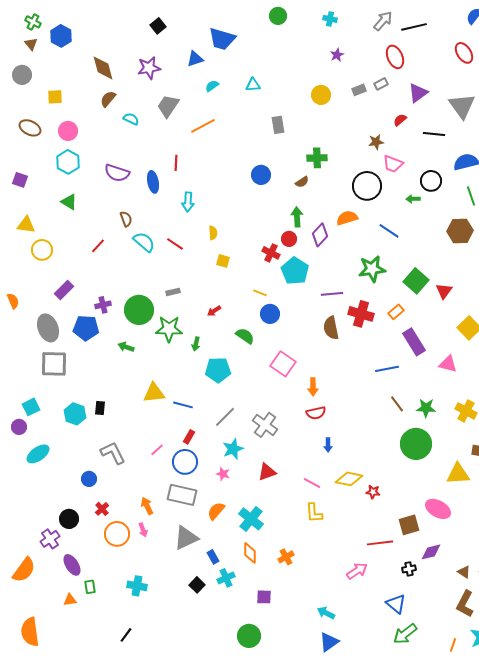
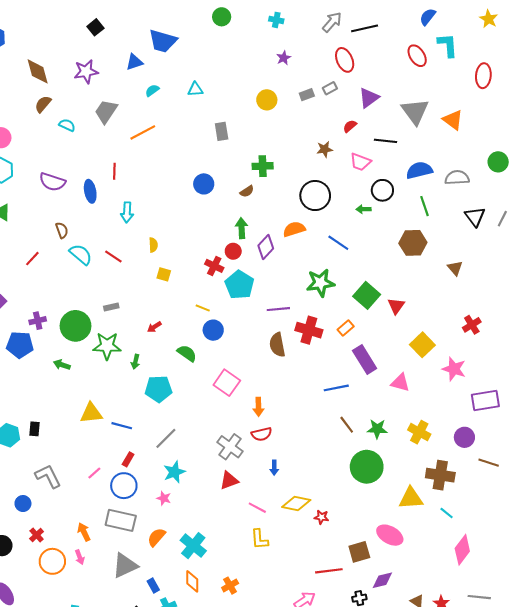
pink trapezoid: (393, 164) -> (360, 162), moved
gray cross: (265, 425) -> (230, 447), moved
red triangle: (267, 472) -> (229, 480), moved

